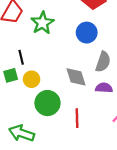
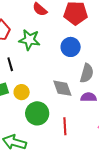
green star: (42, 23) -> (29, 40), turned -30
black line: (21, 57) -> (10, 64), moved

